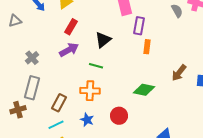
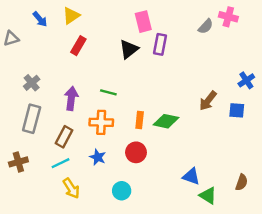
gray semicircle: (177, 11) -> (206, 26), turned 72
black triangle: (103, 40) -> (129, 49), moved
orange rectangle: (147, 47) -> (140, 120), moved
purple arrow: (69, 50) -> (71, 98), moved, turned -54
brown cross: (18, 110) -> (18, 162), moved

